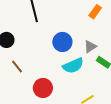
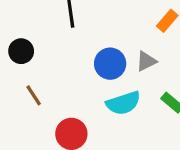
gray triangle: (90, 46) -> (146, 61), moved

